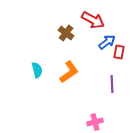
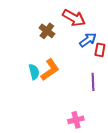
cyan semicircle: (37, 70) -> (34, 72), moved

